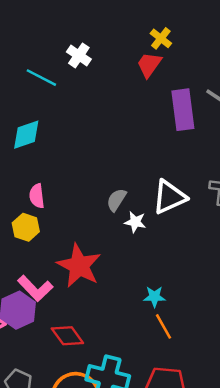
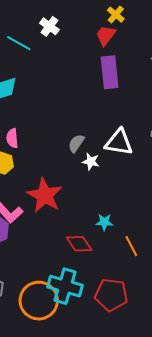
purple rectangle: (183, 110) -> (110, 72), moved
white triangle: (169, 197) -> (119, 142), turned 32
orange line: (164, 326) -> (131, 246), moved
red diamond: (67, 336) -> (79, 244), moved

